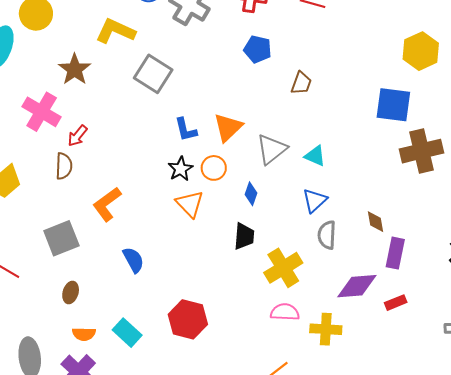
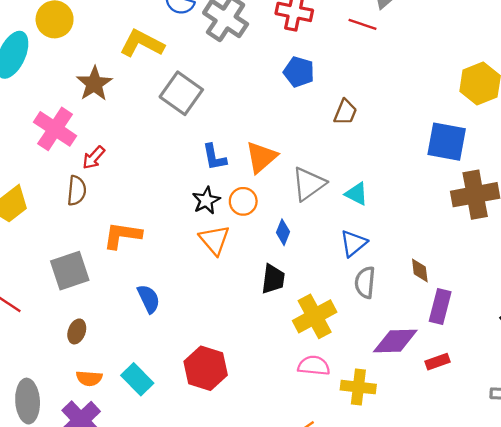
orange L-shape: (107, 204) -> (122, 235), turned 42

